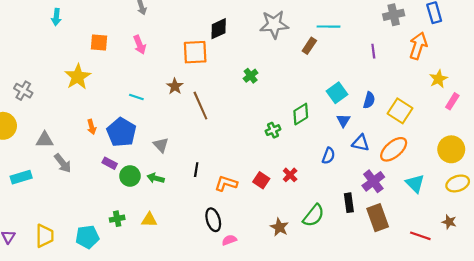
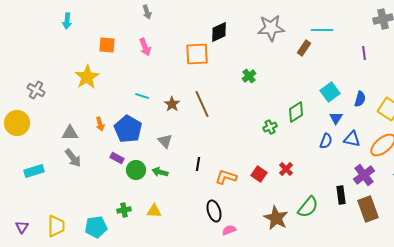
brown star: (175, 86) -> (172, 104), moved
gray triangle: (45, 140) -> (70, 133), moved
blue semicircle: (329, 156) -> (326, 141), moved
brown star: (279, 227) -> (276, 218), size x1.4

